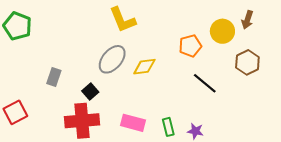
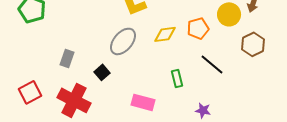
yellow diamond: (144, 67) -> (165, 34), moved
red cross: (82, 121) -> (74, 100), moved, turned 32
green rectangle: (168, 127) -> (177, 78), moved

